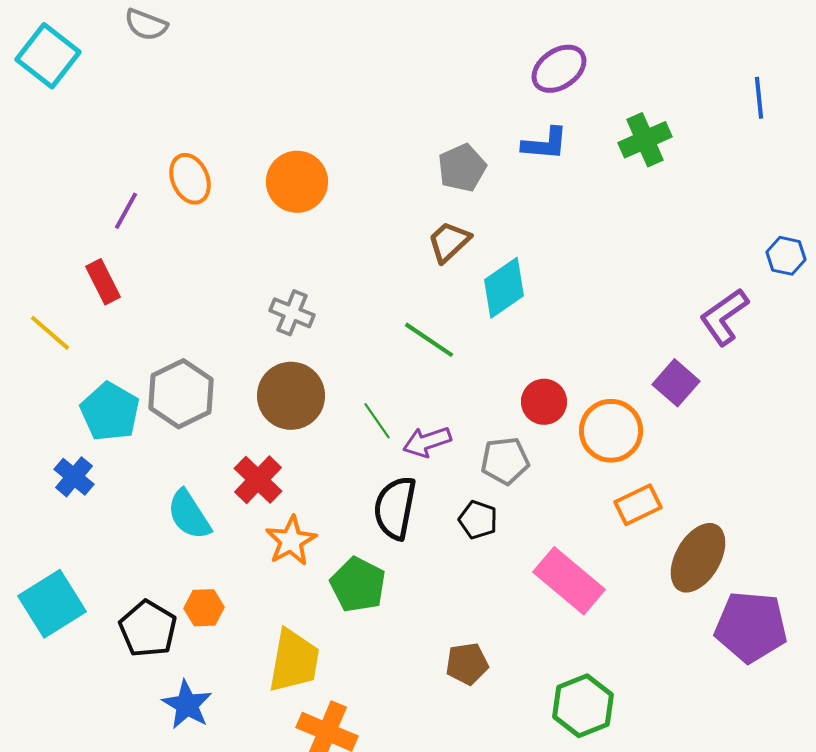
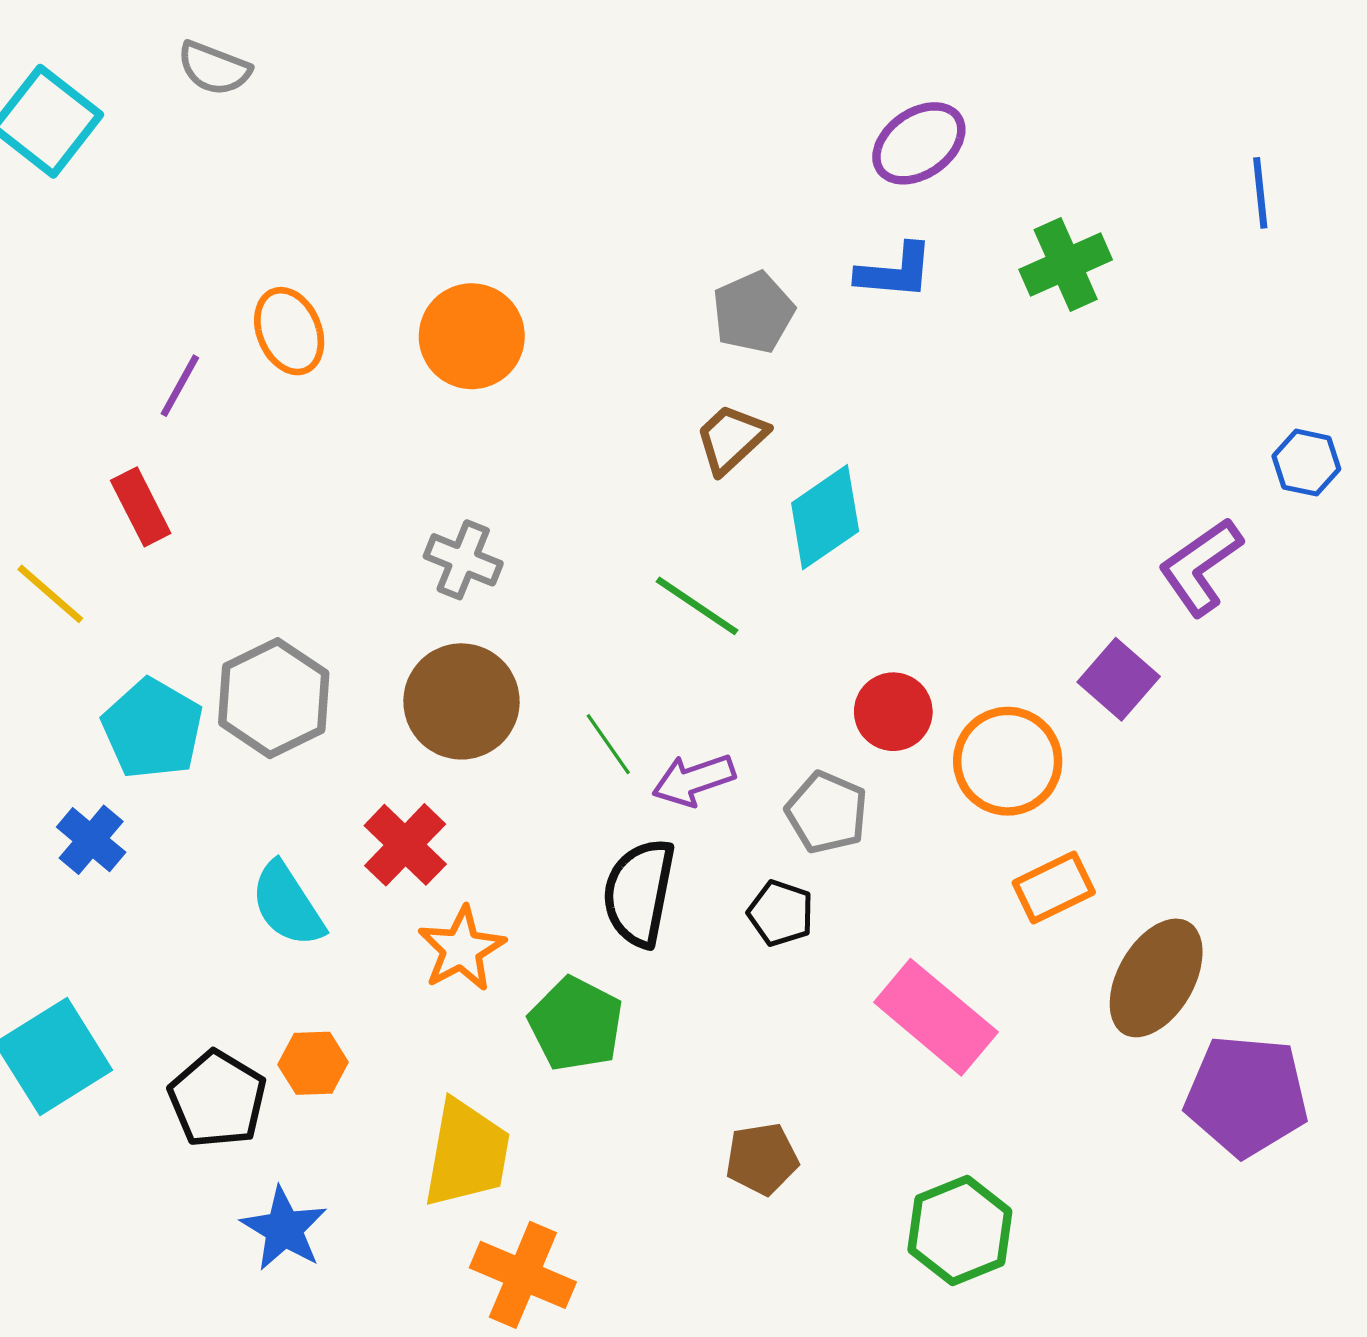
gray pentagon: (505, 461) -> (827, 812), turned 30

